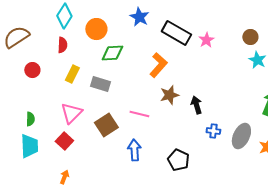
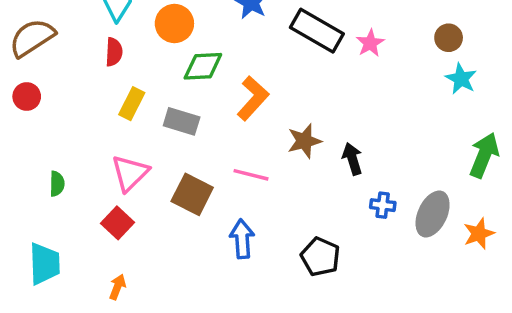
orange L-shape: (158, 65) -> (253, 98), moved
red circle: (32, 70) -> (27, 96), moved
brown square: (106, 125) -> (192, 194), turned -30
cyan trapezoid: (29, 146) -> (45, 264), moved

